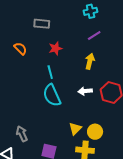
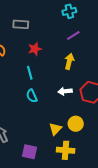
cyan semicircle: (52, 95) -> (32, 96), size x0.6
yellow circle: (95, 132) -> (76, 124), moved

